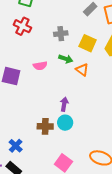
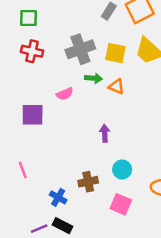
gray cross: (61, 34) -> (80, 49), size x1.6
cyan circle: (65, 123) -> (122, 169), moved
brown cross: (45, 126) -> (88, 182), moved

